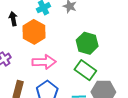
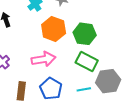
orange hexagon: (34, 32) -> (54, 29), moved

